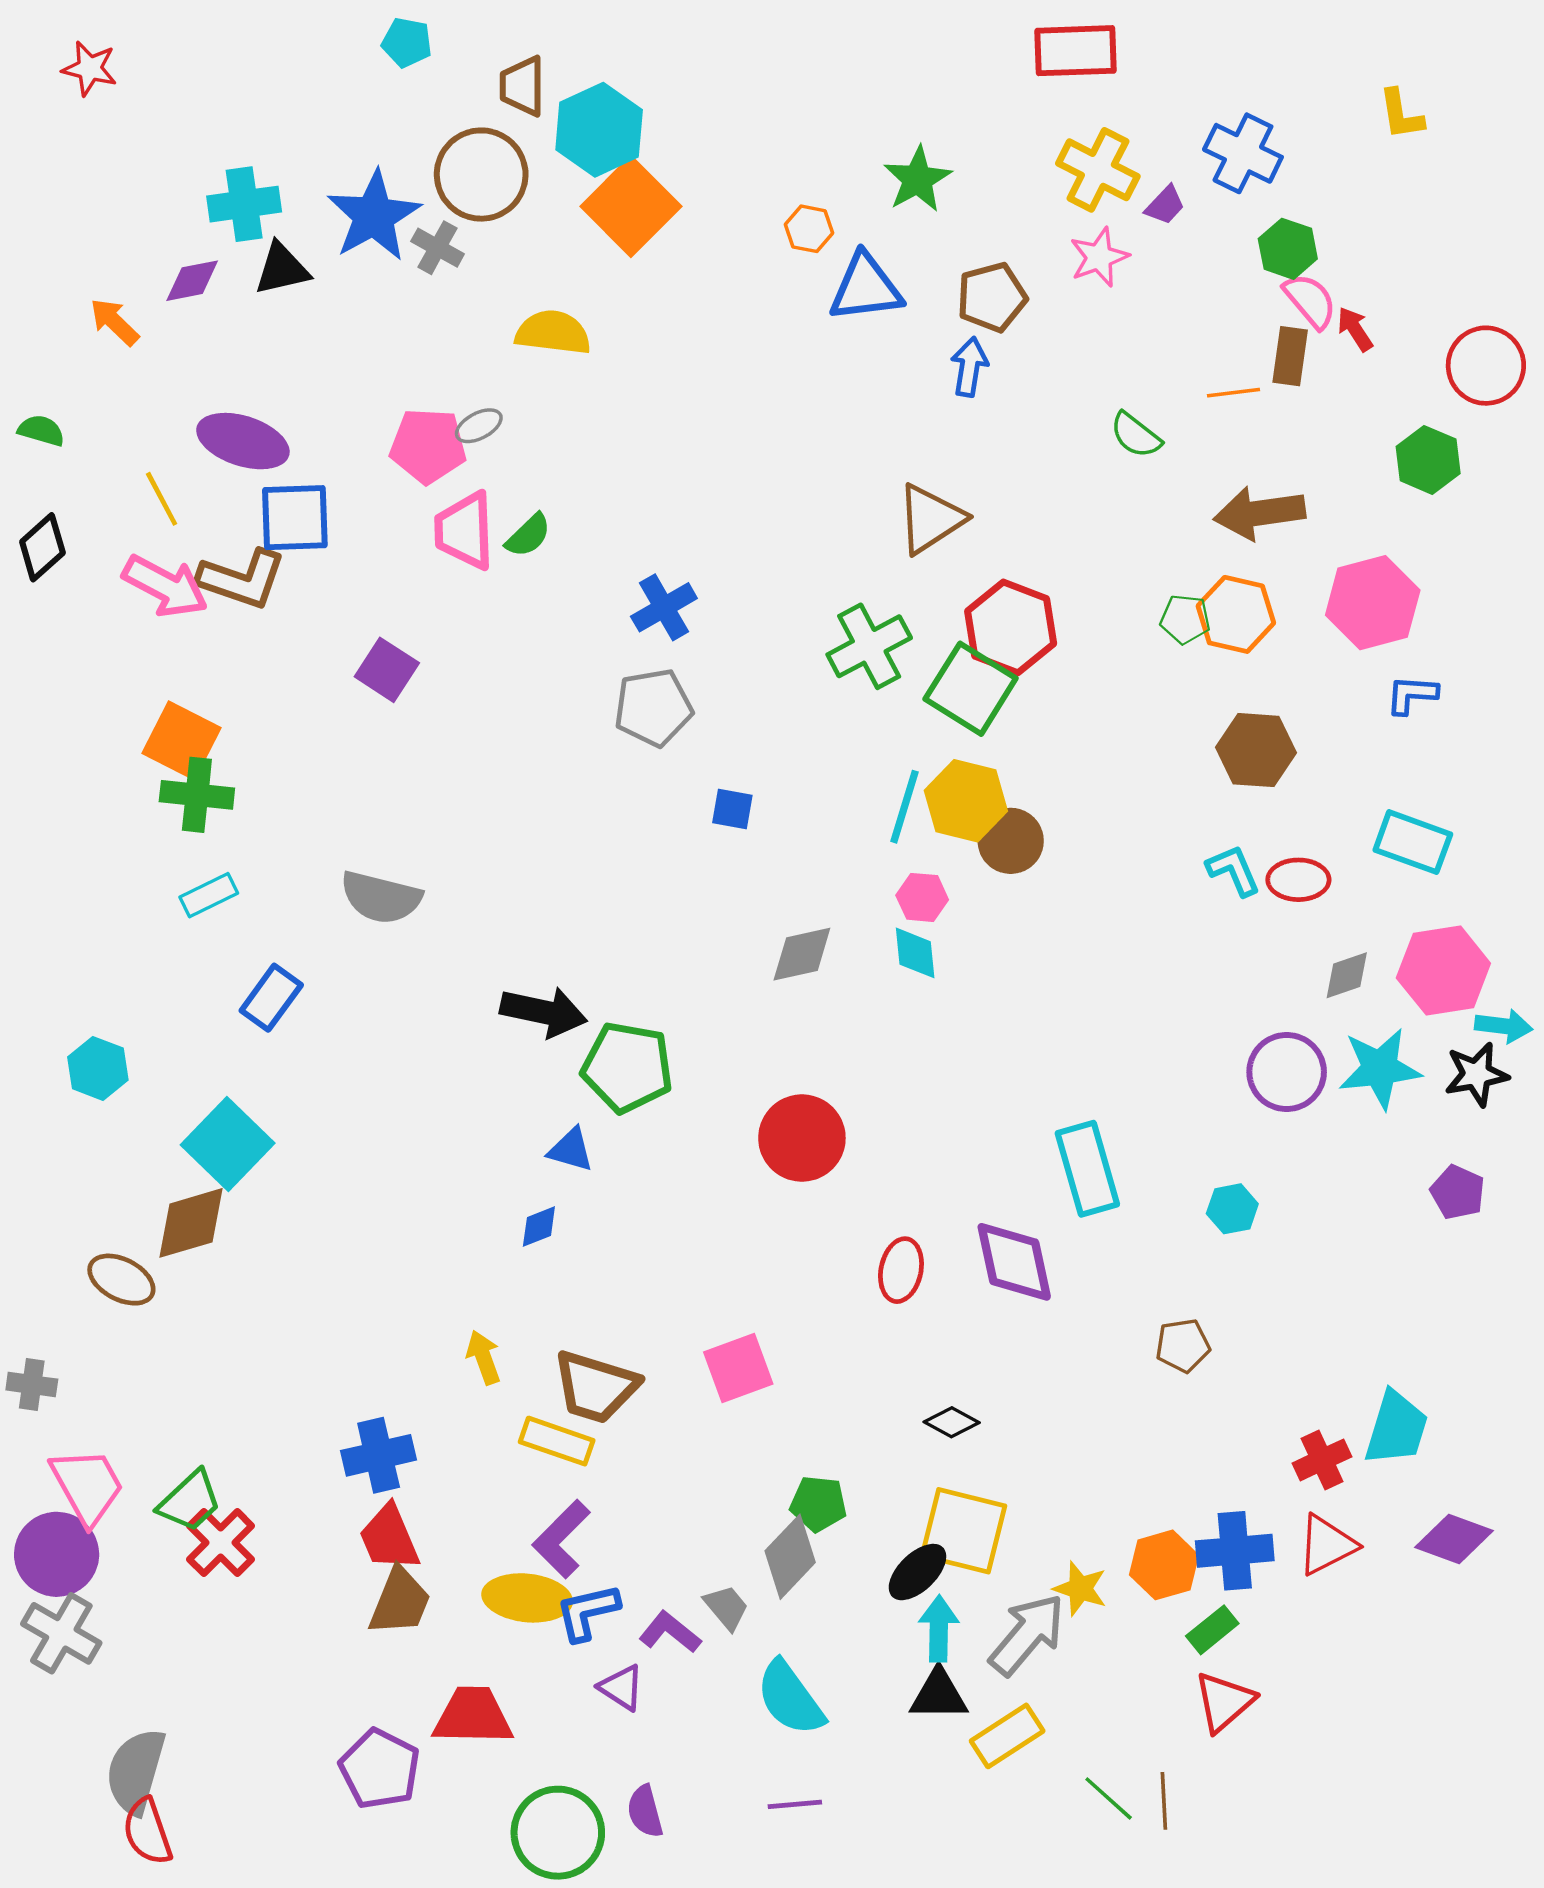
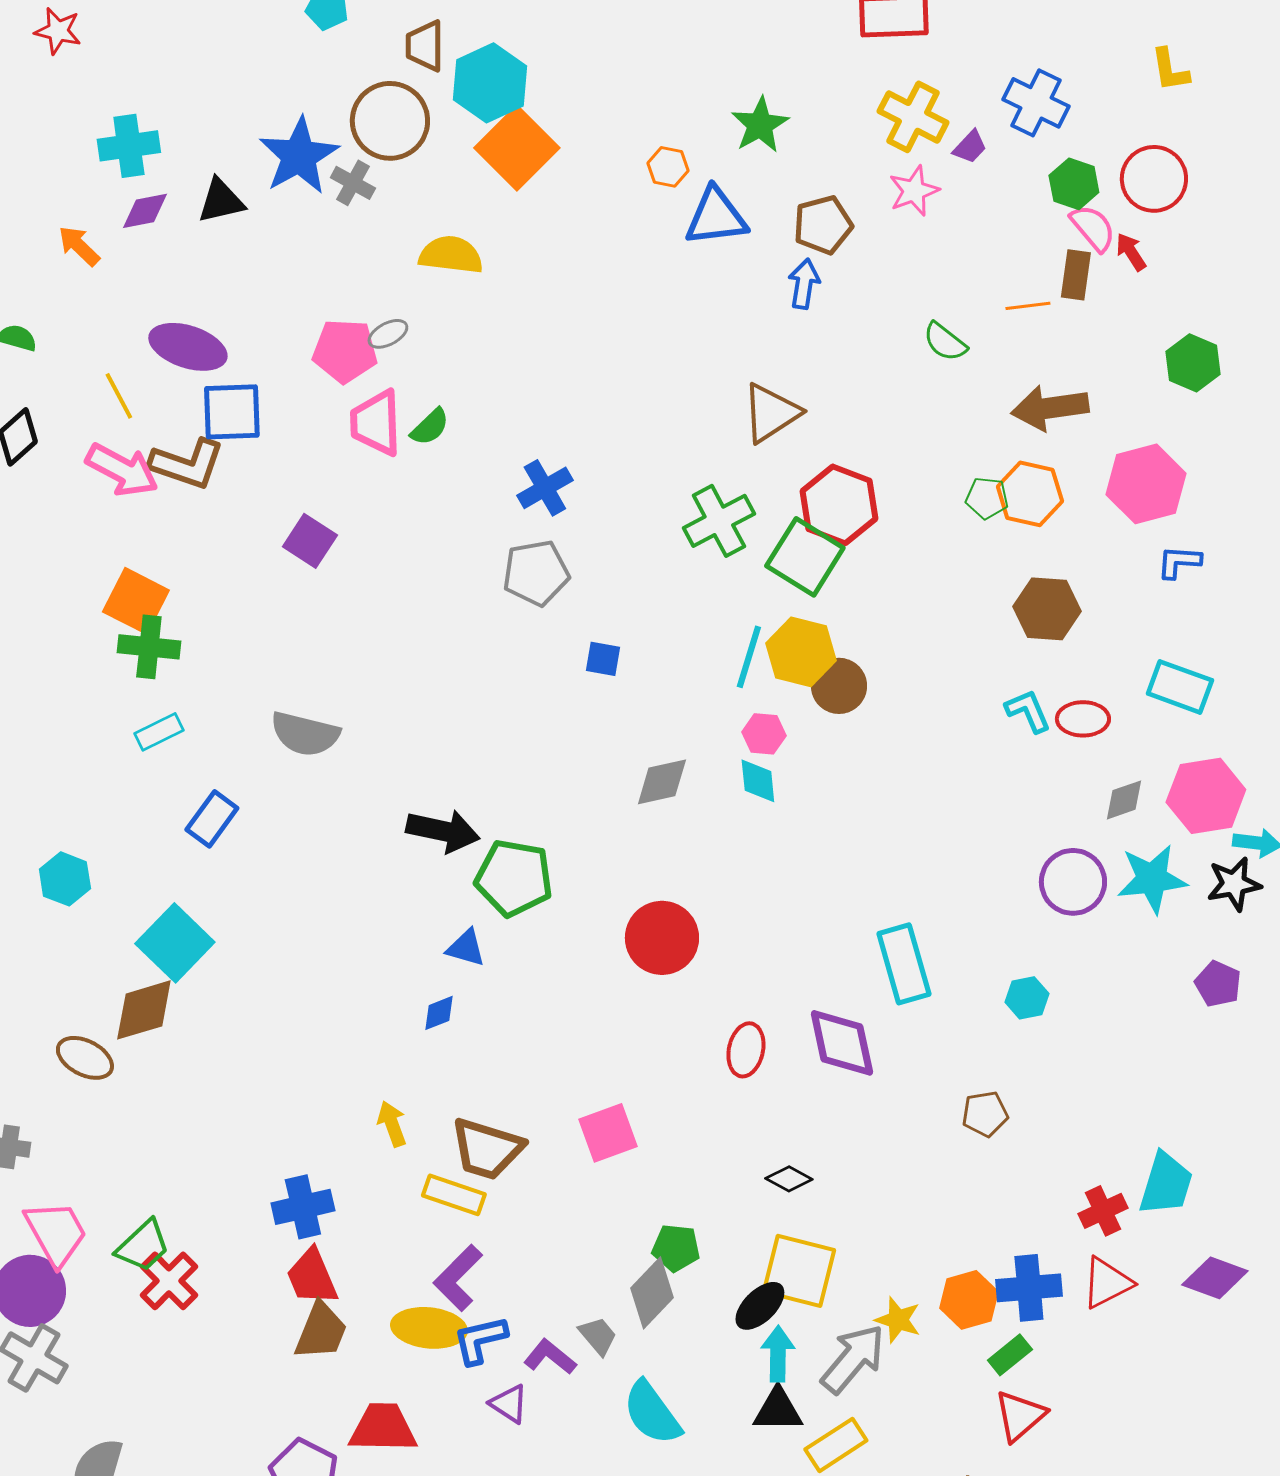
cyan cross: (244, 204) -> (129, 146), moved
red circle: (1486, 366) -> (1154, 179), moved

